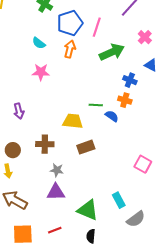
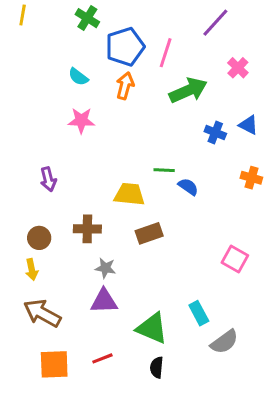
blue triangle: (151, 65) -> (248, 125), moved
orange cross: (125, 100) -> (251, 178), moved

